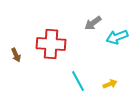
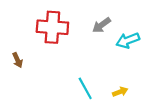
red cross: (51, 44) -> (52, 27), moved

